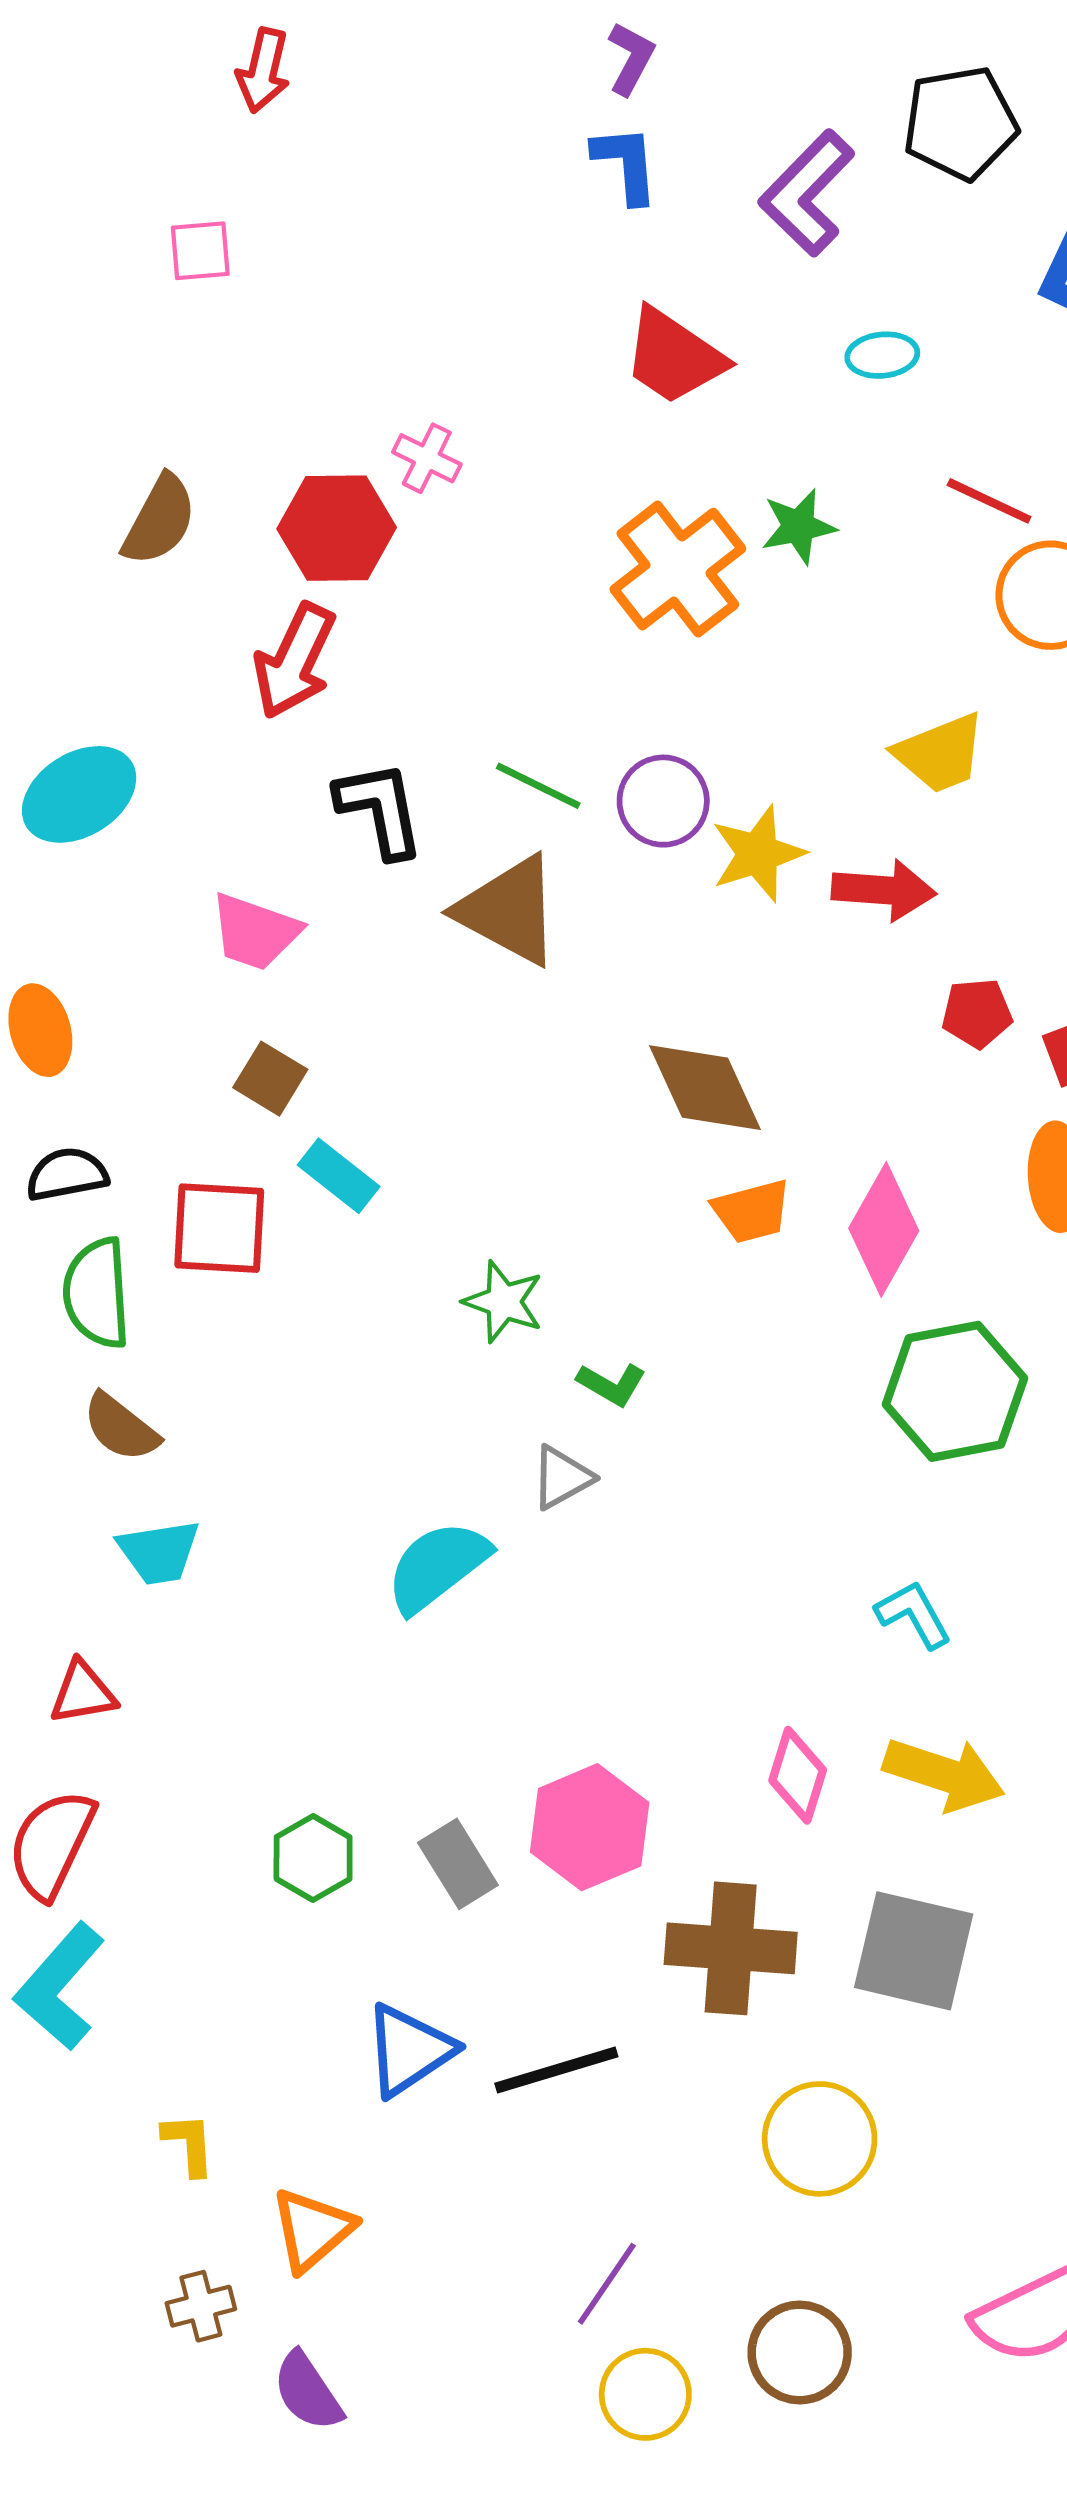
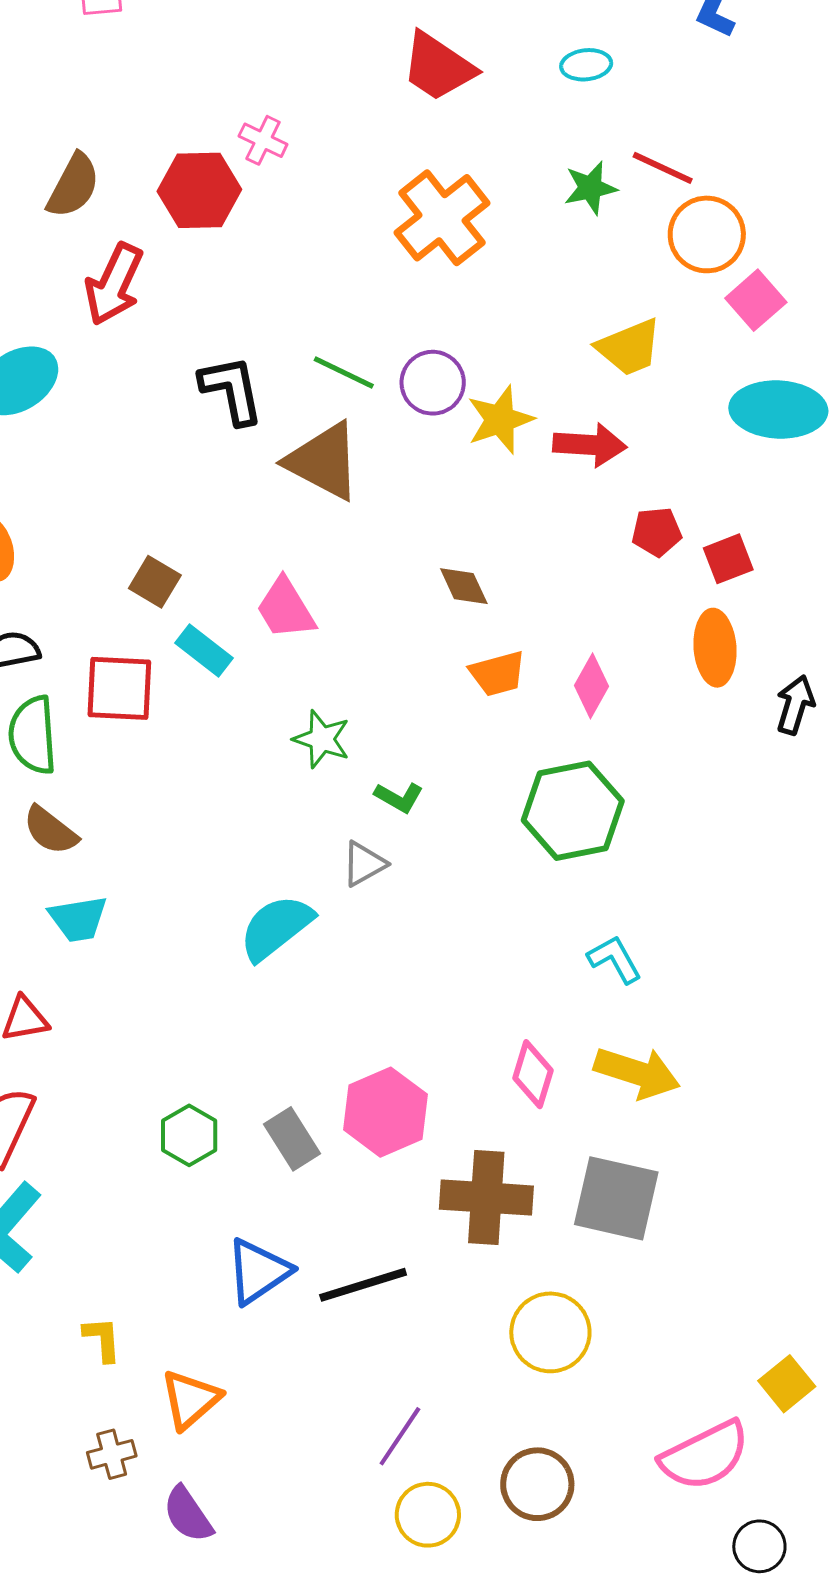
green star: (798, 527) -> (590, 188), moved
red arrow: (294, 661) -> (114, 284), moved
pink trapezoid: (255, 932) -> (286, 609), moved, turned 40
brown diamond: (705, 1088) -> (464, 586), size x0.6
pink diamond: (884, 1229) -> (591, 686), size x0.7
green hexagon: (955, 1391) -> (573, 811), moved

